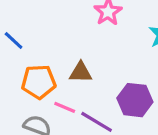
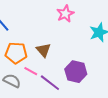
brown triangle: (81, 72) -> (43, 50), turned 42

